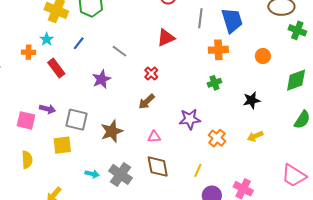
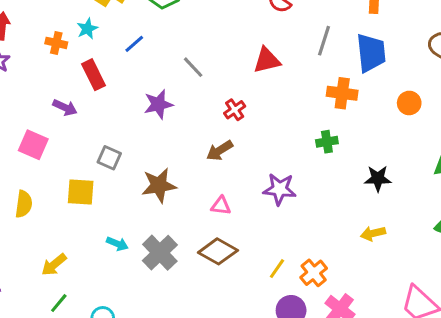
orange circle: (263, 56) -> (409, 103), moved
purple arrow: (47, 109) -> (65, 107), moved
gray square: (76, 120) -> (109, 158), size x0.7
orange cross: (217, 138) -> (314, 273), moved
brown diamond: (158, 167) -> (218, 251), turned -60

